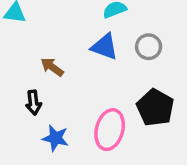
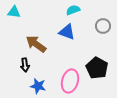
gray circle: (149, 47) -> (103, 26), moved
brown arrow: (52, 67) -> (36, 44), size x1.5

